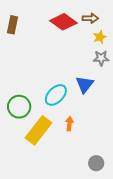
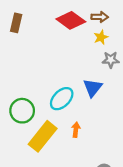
yellow star: (100, 37) -> (101, 37), moved

